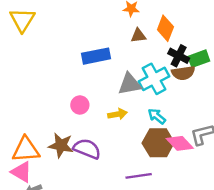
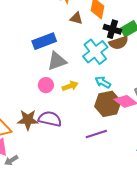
brown triangle: (138, 36) -> (76, 18), turned 32
gray triangle: (130, 84) -> (57, 61), moved
pink circle: (80, 105) -> (46, 85), moved

